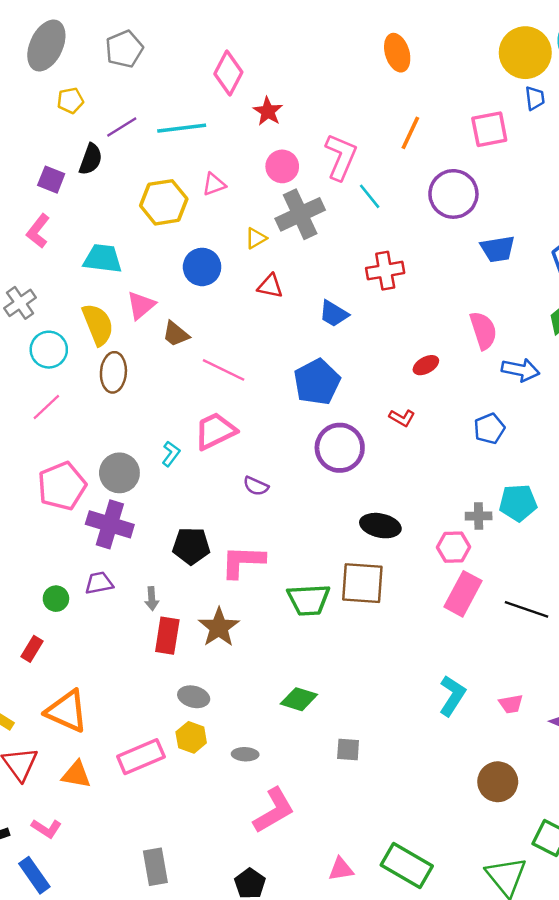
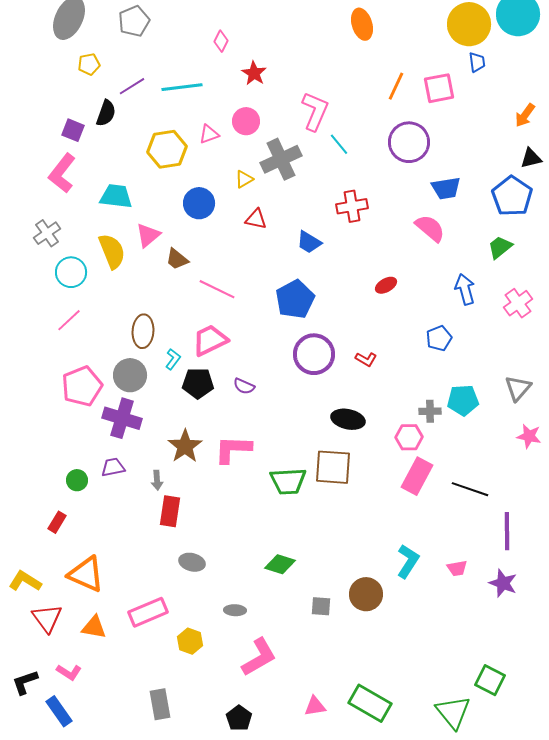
pink diamond: (228, 73) -> (221, 41), size x0.6
orange line: (410, 133) -> (396, 86), moved
pink circle: (282, 166) -> (246, 121), moved
pink L-shape: (38, 231) -> (62, 173), size x1.4
pink semicircle: (483, 330) -> (430, 228), moved, turned -32
blue arrow: (520, 370) -> (465, 289), turned -116
brown ellipse: (113, 372) -> (143, 331), moved
red L-shape: (402, 418) -> (366, 359), moved
black pentagon: (191, 546) -> (198, 383), moved
brown star: (219, 627) -> (185, 446), moved
yellow hexagon: (191, 737) -> (190, 641), moved
brown circle: (498, 782) -> (366, 594), moved

